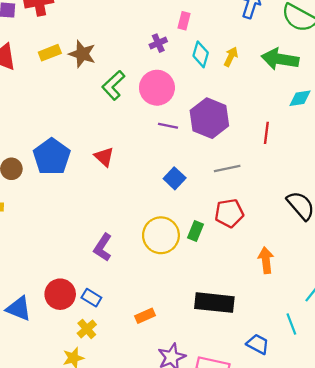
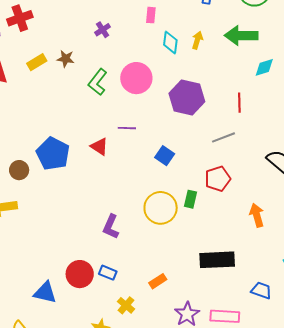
purple cross: (158, 43) -> (103, 30), moved
brown star: (82, 54) -> (66, 59), size x0.7
purple line: (168, 126) -> (127, 128), moved
gray line: (227, 168) -> (223, 137), moved
yellow cross: (87, 329) -> (126, 305), moved

